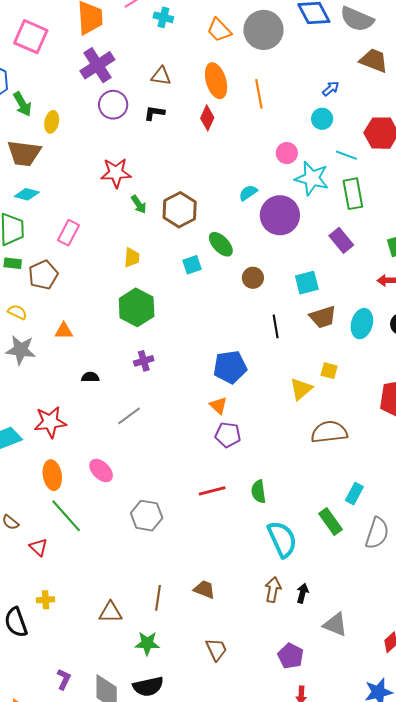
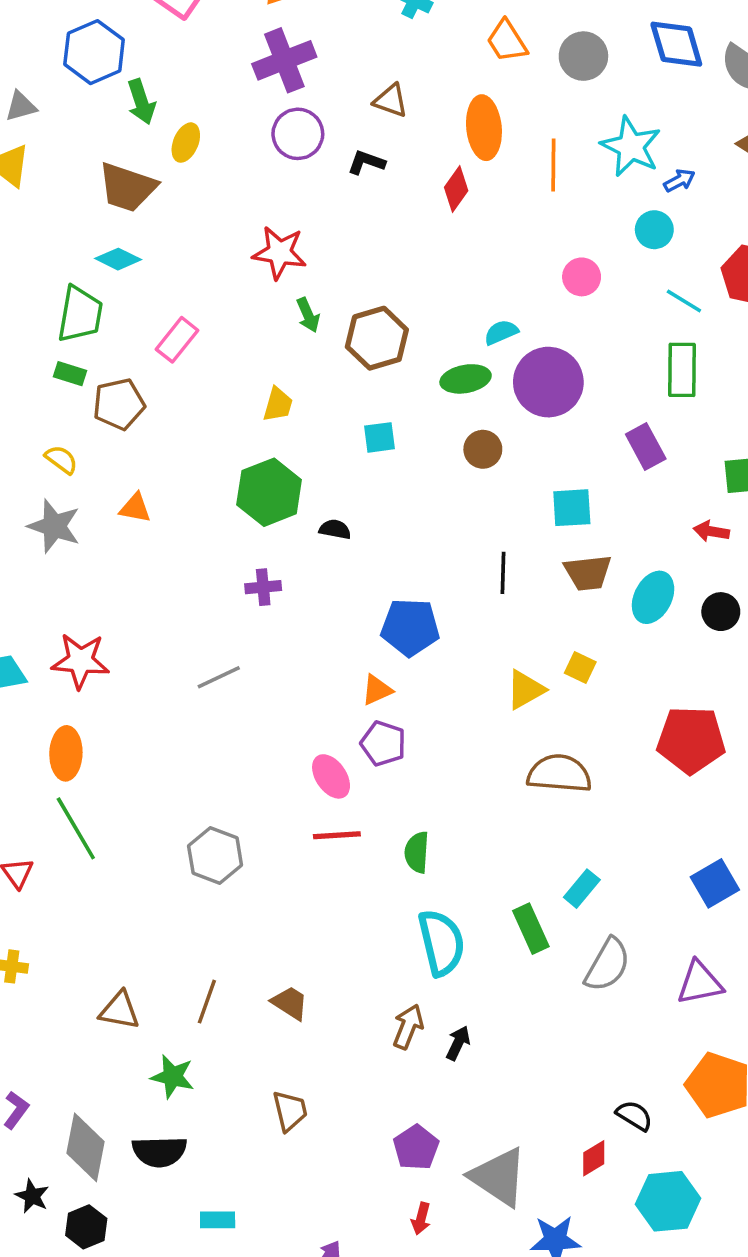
gray circle: (263, 30) -> (583, 56), size x0.7
cyan star: (312, 178) -> (631, 147), moved
green ellipse: (221, 244) -> (466, 379), moved, turned -68
brown circle: (253, 278) -> (483, 449), moved
black semicircle: (90, 377) -> (335, 529), moved
orange triangle: (218, 406) -> (377, 690), turned 42
pink ellipse: (101, 471) -> (331, 776), moved
gray triangle: (335, 625) -> (499, 1177), moved, size x1.4

